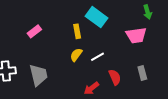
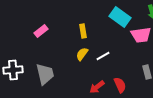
cyan rectangle: (96, 17) -> (120, 17), moved
red semicircle: (115, 77) -> (120, 85), moved

